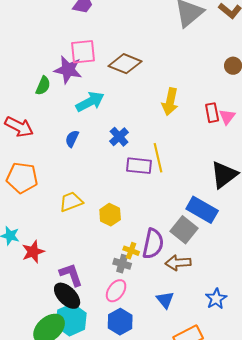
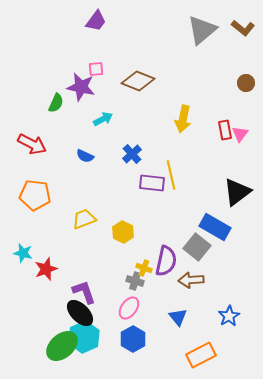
pink square: (83, 52) -> (96, 69), size x0.6
cyan arrow: (90, 102) -> (103, 119), size x0.7
blue semicircle: (72, 139) -> (85, 156), turned -90

